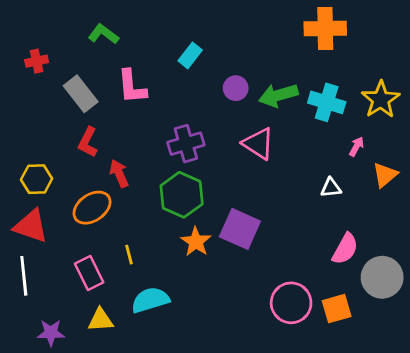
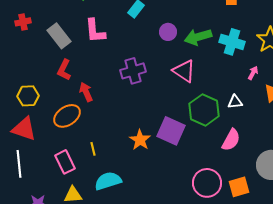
red cross: (37, 61) -> (23, 22), moved
green hexagon: (182, 195) -> (204, 110), moved
pink semicircle: (345, 249) -> (231, 140), moved

